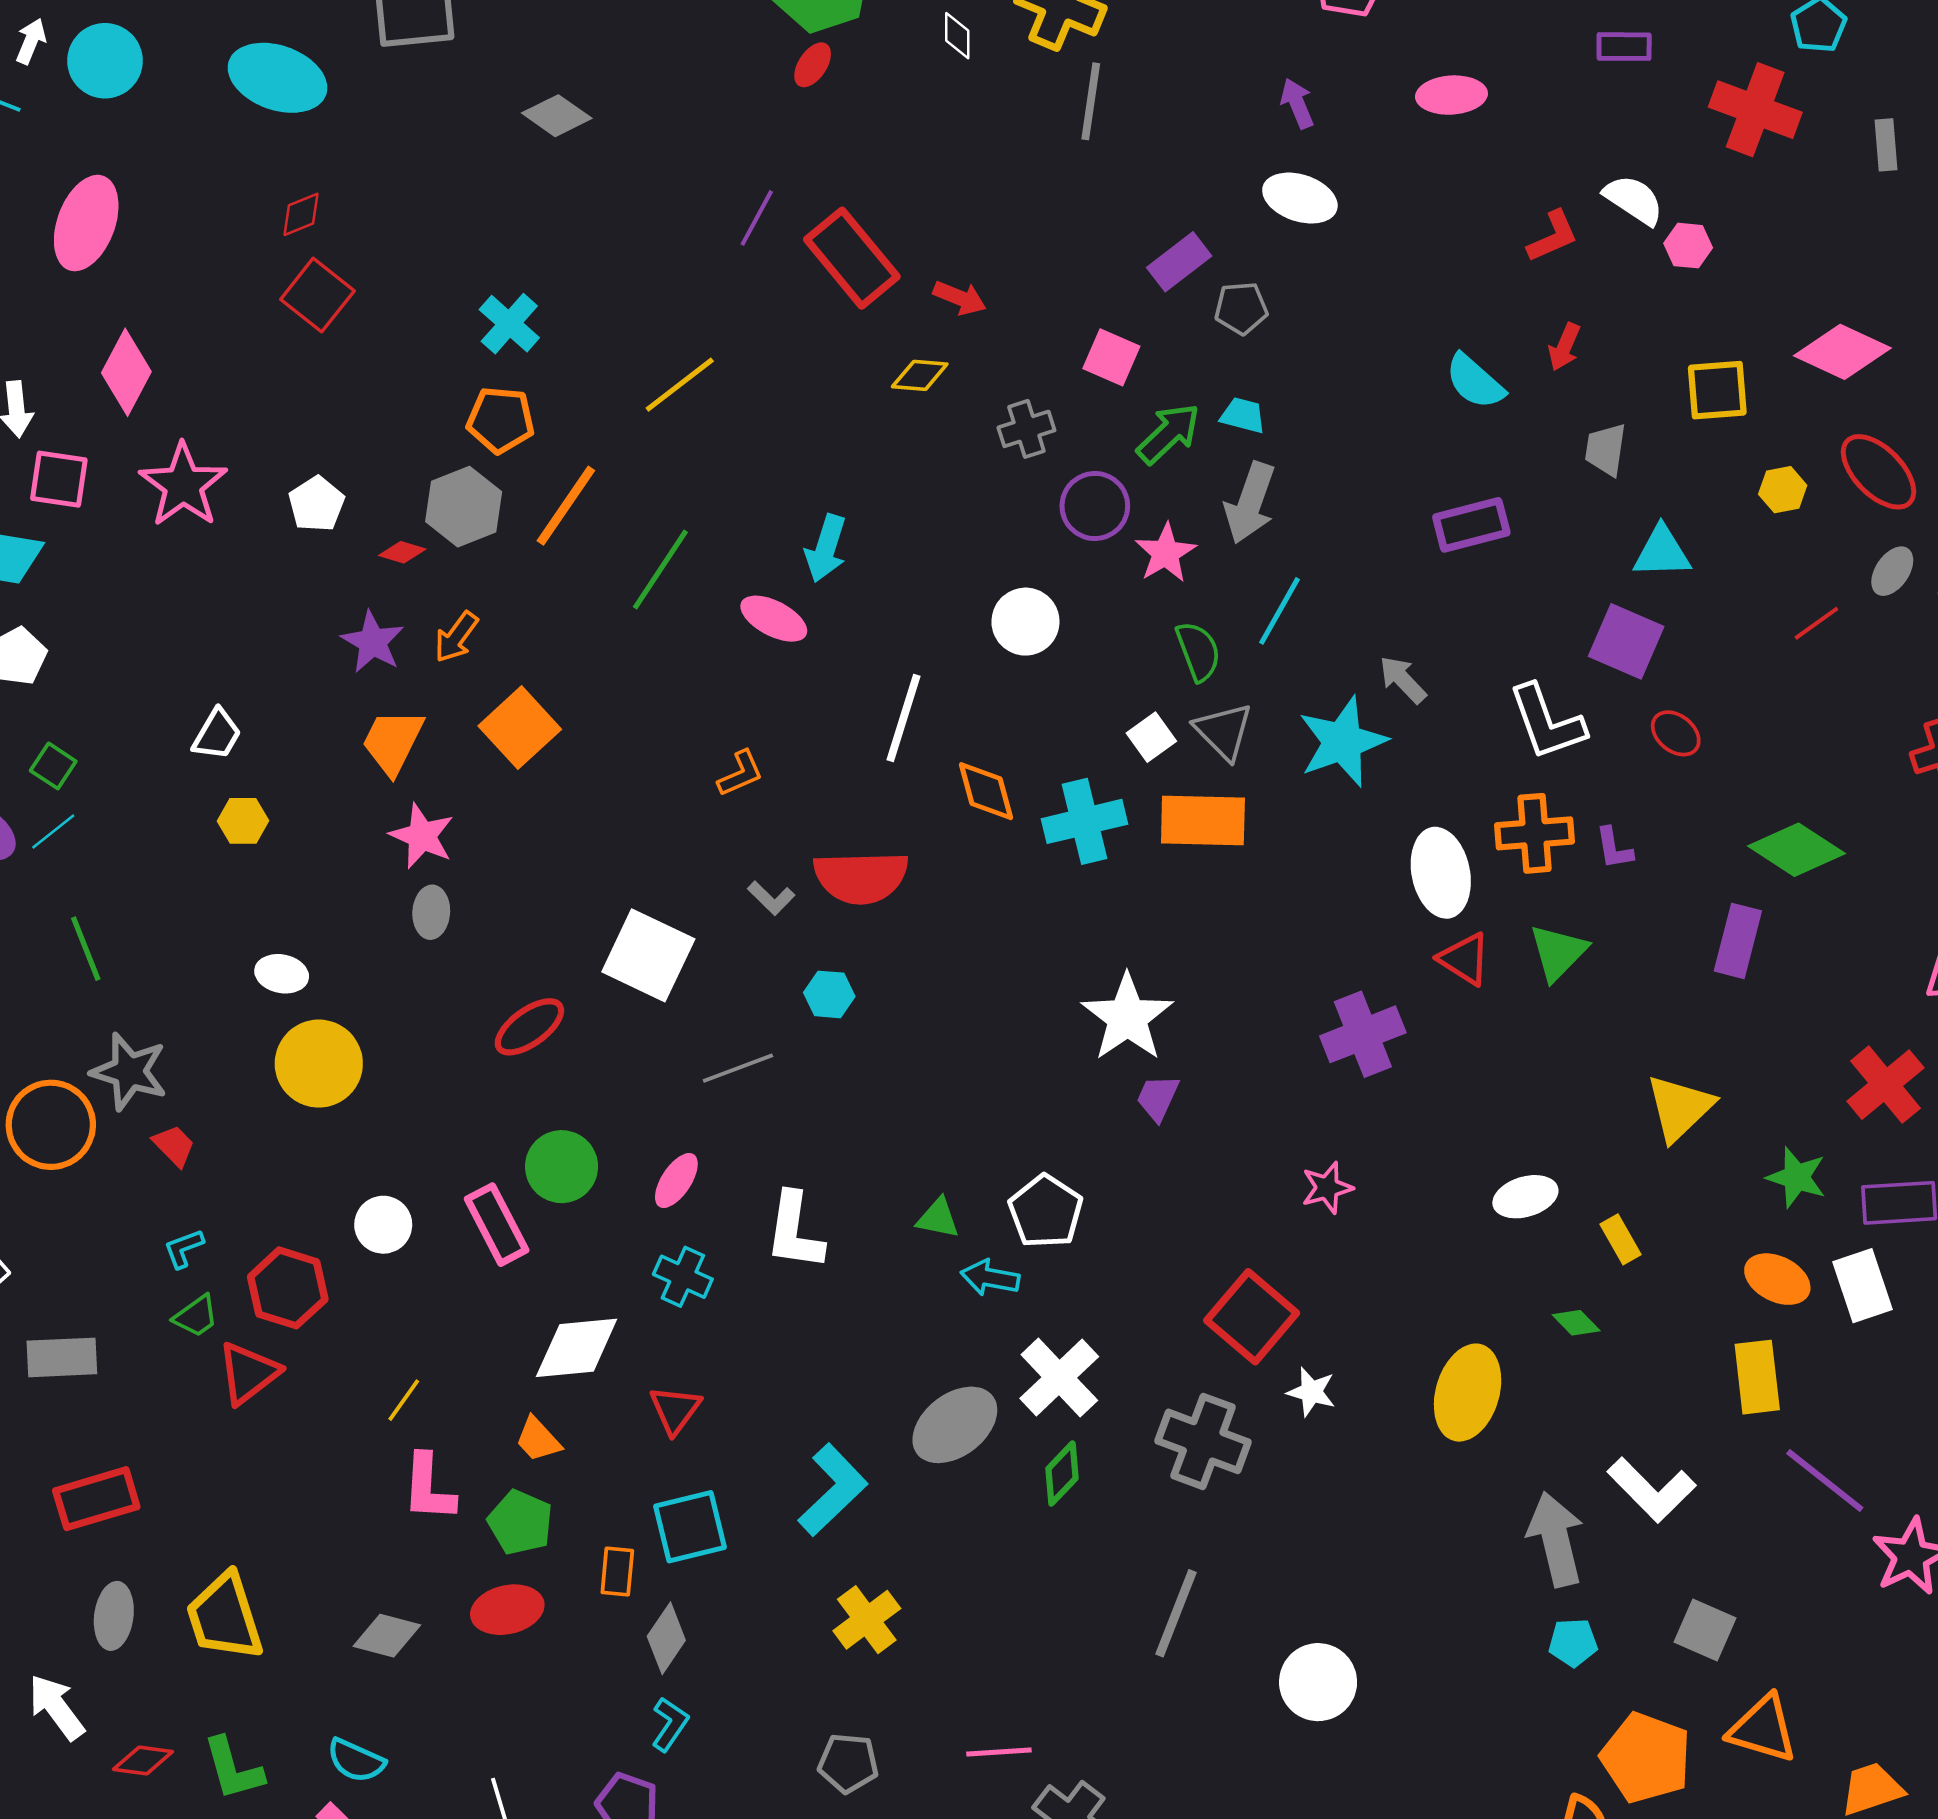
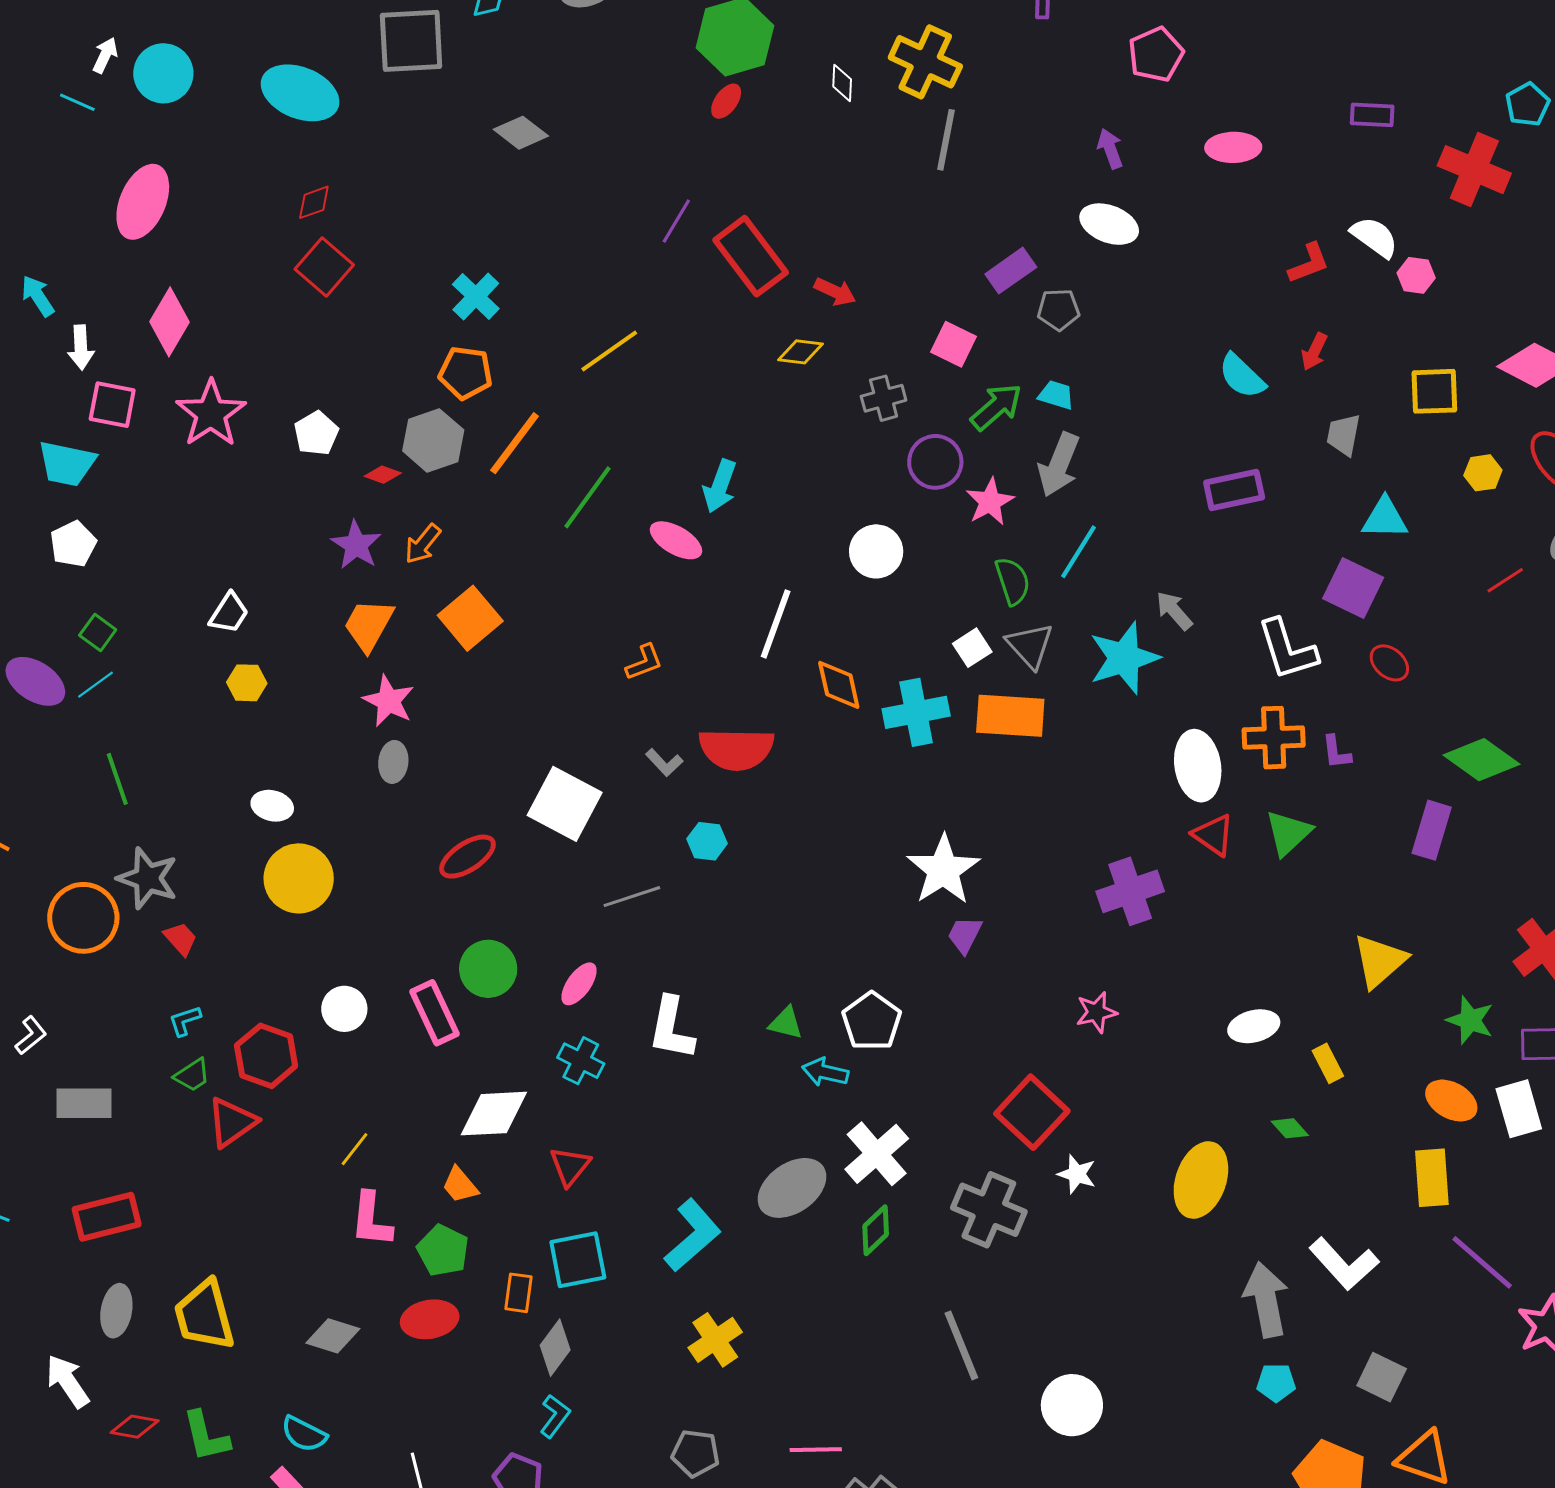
gray line: (1176, 1613) -> (961, 1345), turned -46

